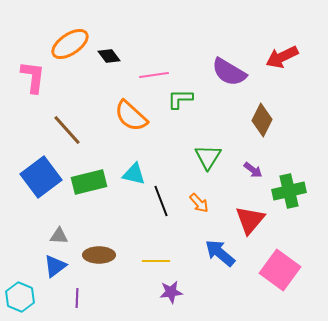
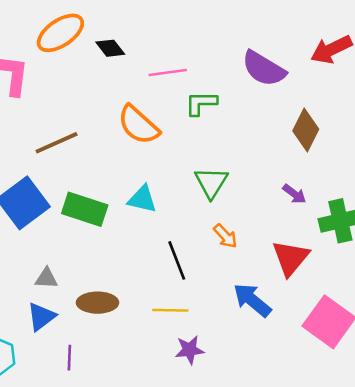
brown line: (67, 130) -> (57, 143), turned -72
green triangle: (208, 157) -> (211, 182), moved
green rectangle: (89, 182) -> (85, 209), turned 32
black line: (161, 201) -> (177, 260), moved

